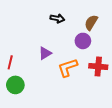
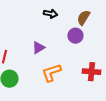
red cross: (98, 67) -> (91, 72), moved
orange L-shape: (68, 68) -> (51, 73), moved

